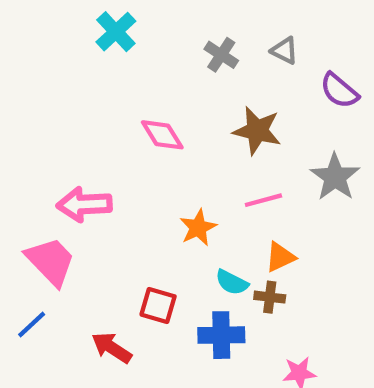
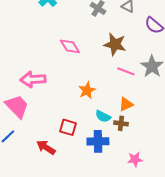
pink line: (263, 200) -> (126, 71), moved, turned 36

